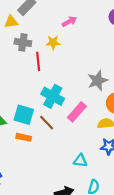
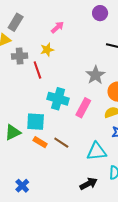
brown line: (47, 123) -> (61, 143), moved
orange rectangle: (24, 137) -> (40, 142), turned 32
cyan triangle: (80, 161) -> (97, 151), size x1.5

